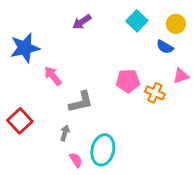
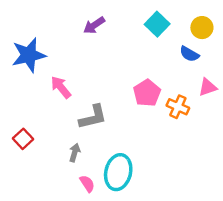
pink pentagon: (128, 81) -> (147, 93), turned -30
red square: (20, 121) -> (23, 139), size x0.7

